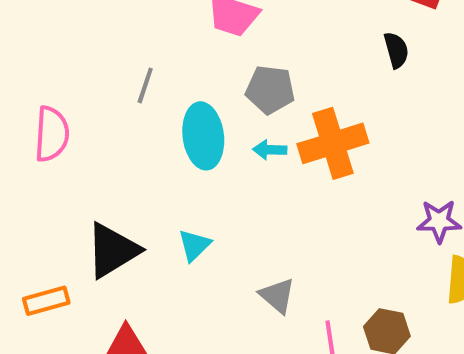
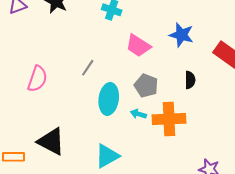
black semicircle: (396, 50) -> (190, 80), moved
cyan triangle: (194, 245) -> (107, 156), moved, size x1.5
black triangle: (112, 250) -> (51, 141), turned 44

